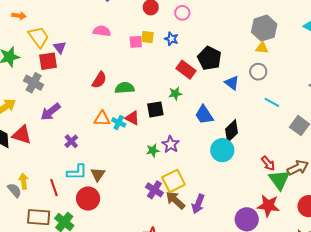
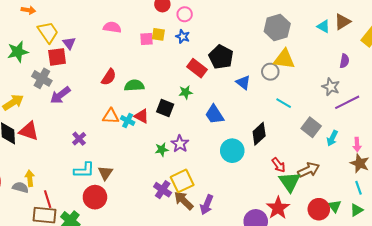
pink circle: (182, 13) -> (185, 14), moved
yellow triangle: (262, 48) -> (284, 59), moved, size x1.6
black square: (155, 109) -> (165, 108), turned 30
purple arrow: (50, 112) -> (60, 95), moved
black diamond: (231, 131) -> (259, 134), moved
red line: (54, 188) -> (48, 199), moved
gray semicircle: (14, 190) -> (20, 187), turned -35
red star: (268, 206) -> (278, 208), turned 30

